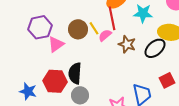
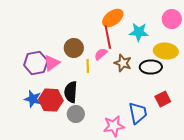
purple hexagon: (40, 27) -> (36, 63), moved
yellow line: (94, 28) -> (88, 66), moved, turned 32
black ellipse: (155, 48) -> (151, 67), turned 40
blue star: (28, 91) -> (33, 99), moved

